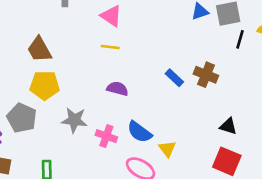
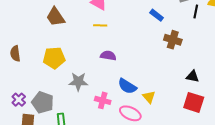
brown trapezoid: (39, 49) -> (55, 17), moved
blue rectangle: (174, 78) -> (157, 15), moved
gray pentagon: (22, 118) -> (43, 102), moved
pink cross: (106, 136) -> (103, 100), moved

